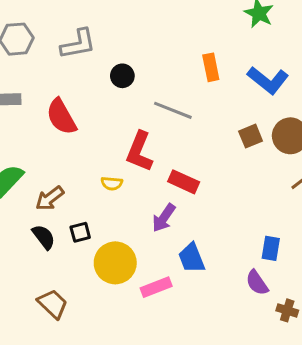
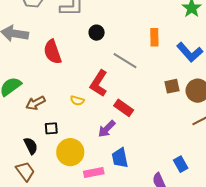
black semicircle: (44, 237) -> (31, 146), moved
blue rectangle: (271, 248) -> (181, 164), moved, turned -49

